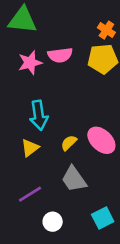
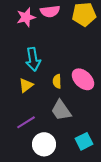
yellow semicircle: (69, 143) -> (57, 81), turned -48
white circle: (53, 222) -> (44, 144), size x1.5

